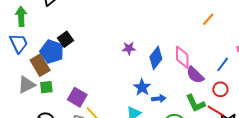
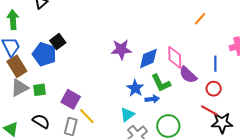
purple star: (129, 48) -> (121, 49), size x1.5
blue diamond: (156, 58) -> (148, 58), turned 30
blue line: (223, 64) -> (215, 64), turned -35
brown rectangle: (40, 65) -> (17, 66), moved
green L-shape: (195, 103) -> (161, 83), moved

